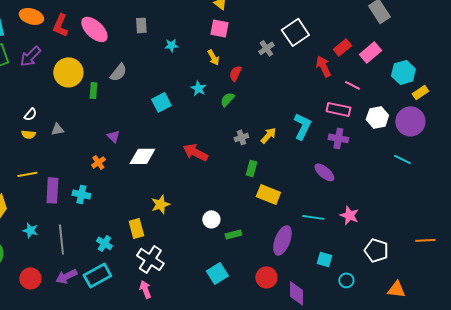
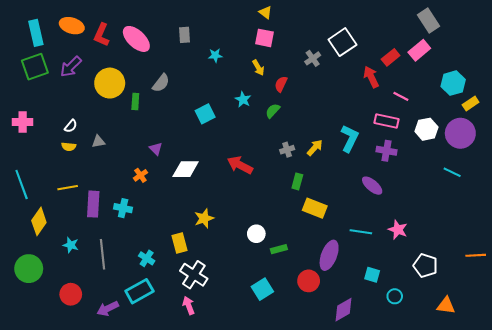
pink rectangle: (370, 52) -> (419, 50), moved
purple arrow: (66, 276) -> (108, 309), moved
red circle: (266, 277) -> (309, 281), moved
purple diamond: (296, 293) -> (343, 310), turned 60

